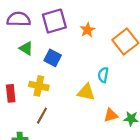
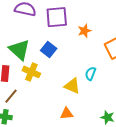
green triangle: (26, 48) -> (19, 50), moved, size x1.6
orange triangle: (111, 115) -> (67, 113), moved
brown line: (42, 116) -> (11, 96), moved

